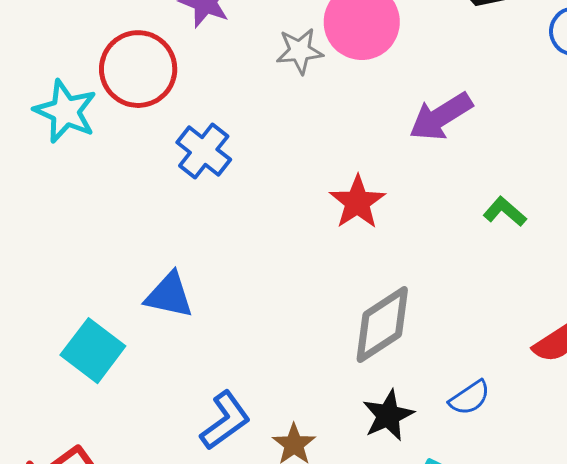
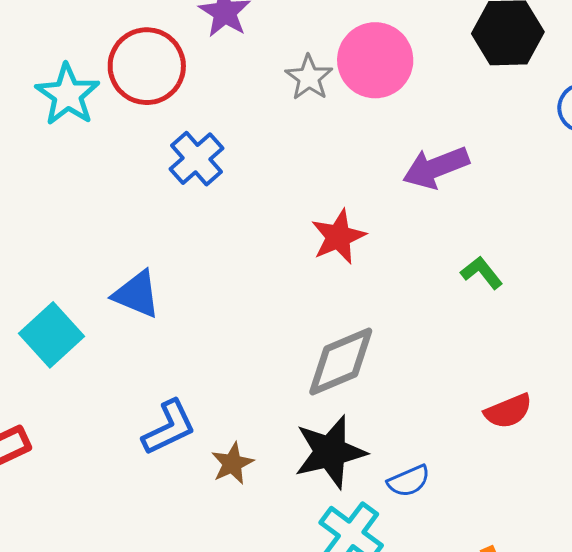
gray star: (300, 51) -> (309, 78), turned 30
blue semicircle: (470, 398) -> (409, 481), moved
black star: (388, 415) -> (330, 452), size x1.4

